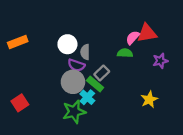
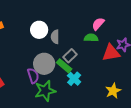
red triangle: (147, 33) -> (111, 53), moved
purple semicircle: (76, 65) -> (33, 76), moved, turned -126
cyan cross: (87, 97) -> (74, 79), moved
yellow star: (149, 100) -> (113, 91), moved

